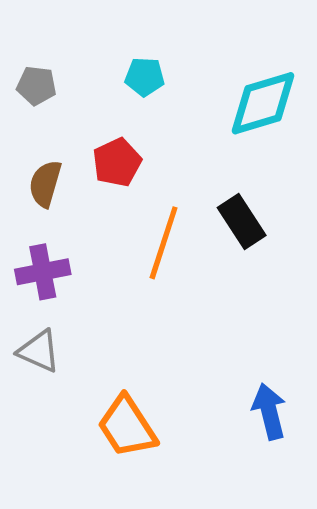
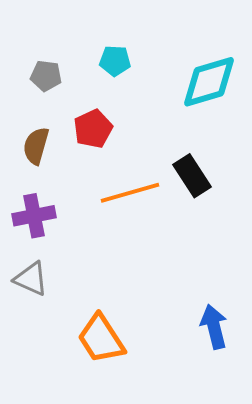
gray pentagon: (36, 86) -> (46, 76), moved
orange line: (164, 243) -> (130, 193), turned 56

